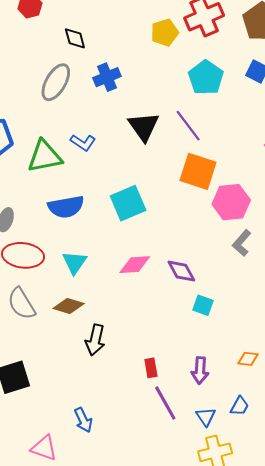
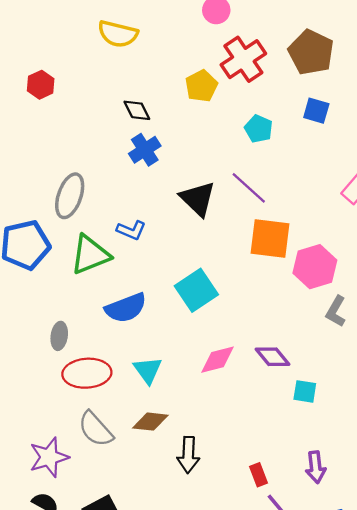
black diamond: (75, 38) -> (137, 110), moved
cyan pentagon: (206, 78) -> (259, 129), size x0.7
gray ellipse: (56, 82) -> (70, 196), moved

